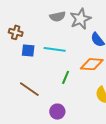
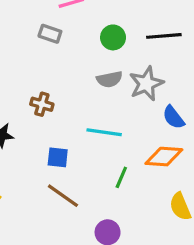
blue square: (28, 50) -> (58, 157), moved

